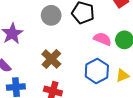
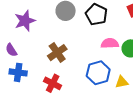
pink semicircle: (102, 39) -> (110, 43), turned -36

